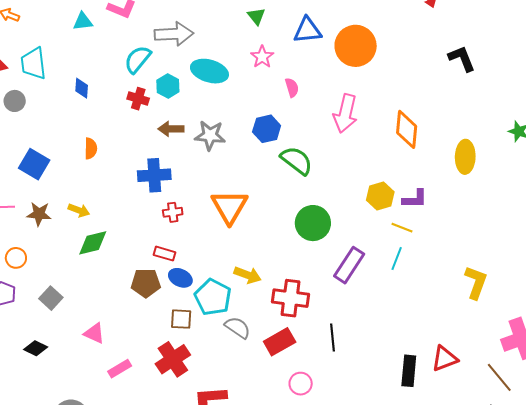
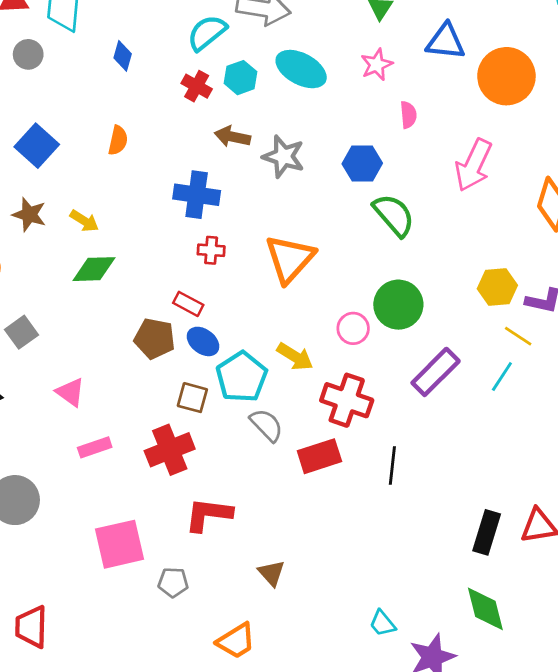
pink circle: (301, 384) -> (353, 328), moved

